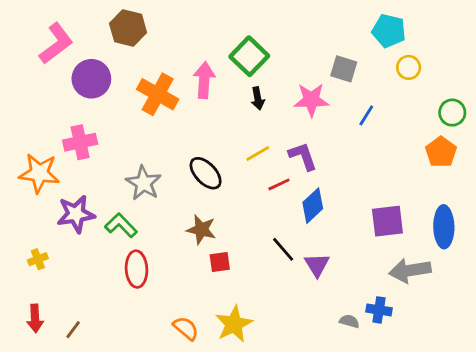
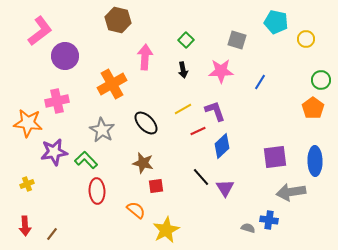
brown hexagon: (128, 28) -> (118, 20), moved
green square: (249, 56) -> (186, 40), moved, size x0.6
yellow circle: (409, 67) -> (306, 39), moved
gray square: (344, 69) -> (237, 40), moved
orange cross: (158, 94) -> (112, 84), moved, turned 32
orange semicircle: (186, 328) -> (136, 210), moved

